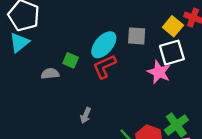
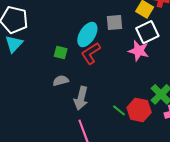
gray semicircle: (50, 74) -> (61, 81), moved
gray arrow: (86, 115) -> (81, 98), size x1.6

